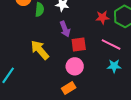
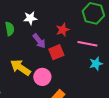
red star: (102, 17) -> (63, 30), moved
pink circle: (75, 66) -> (42, 77), moved

